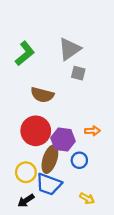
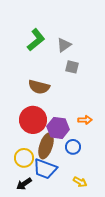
gray triangle: (70, 49) -> (64, 45), size x0.7
green L-shape: (25, 53) -> (36, 40), moved

